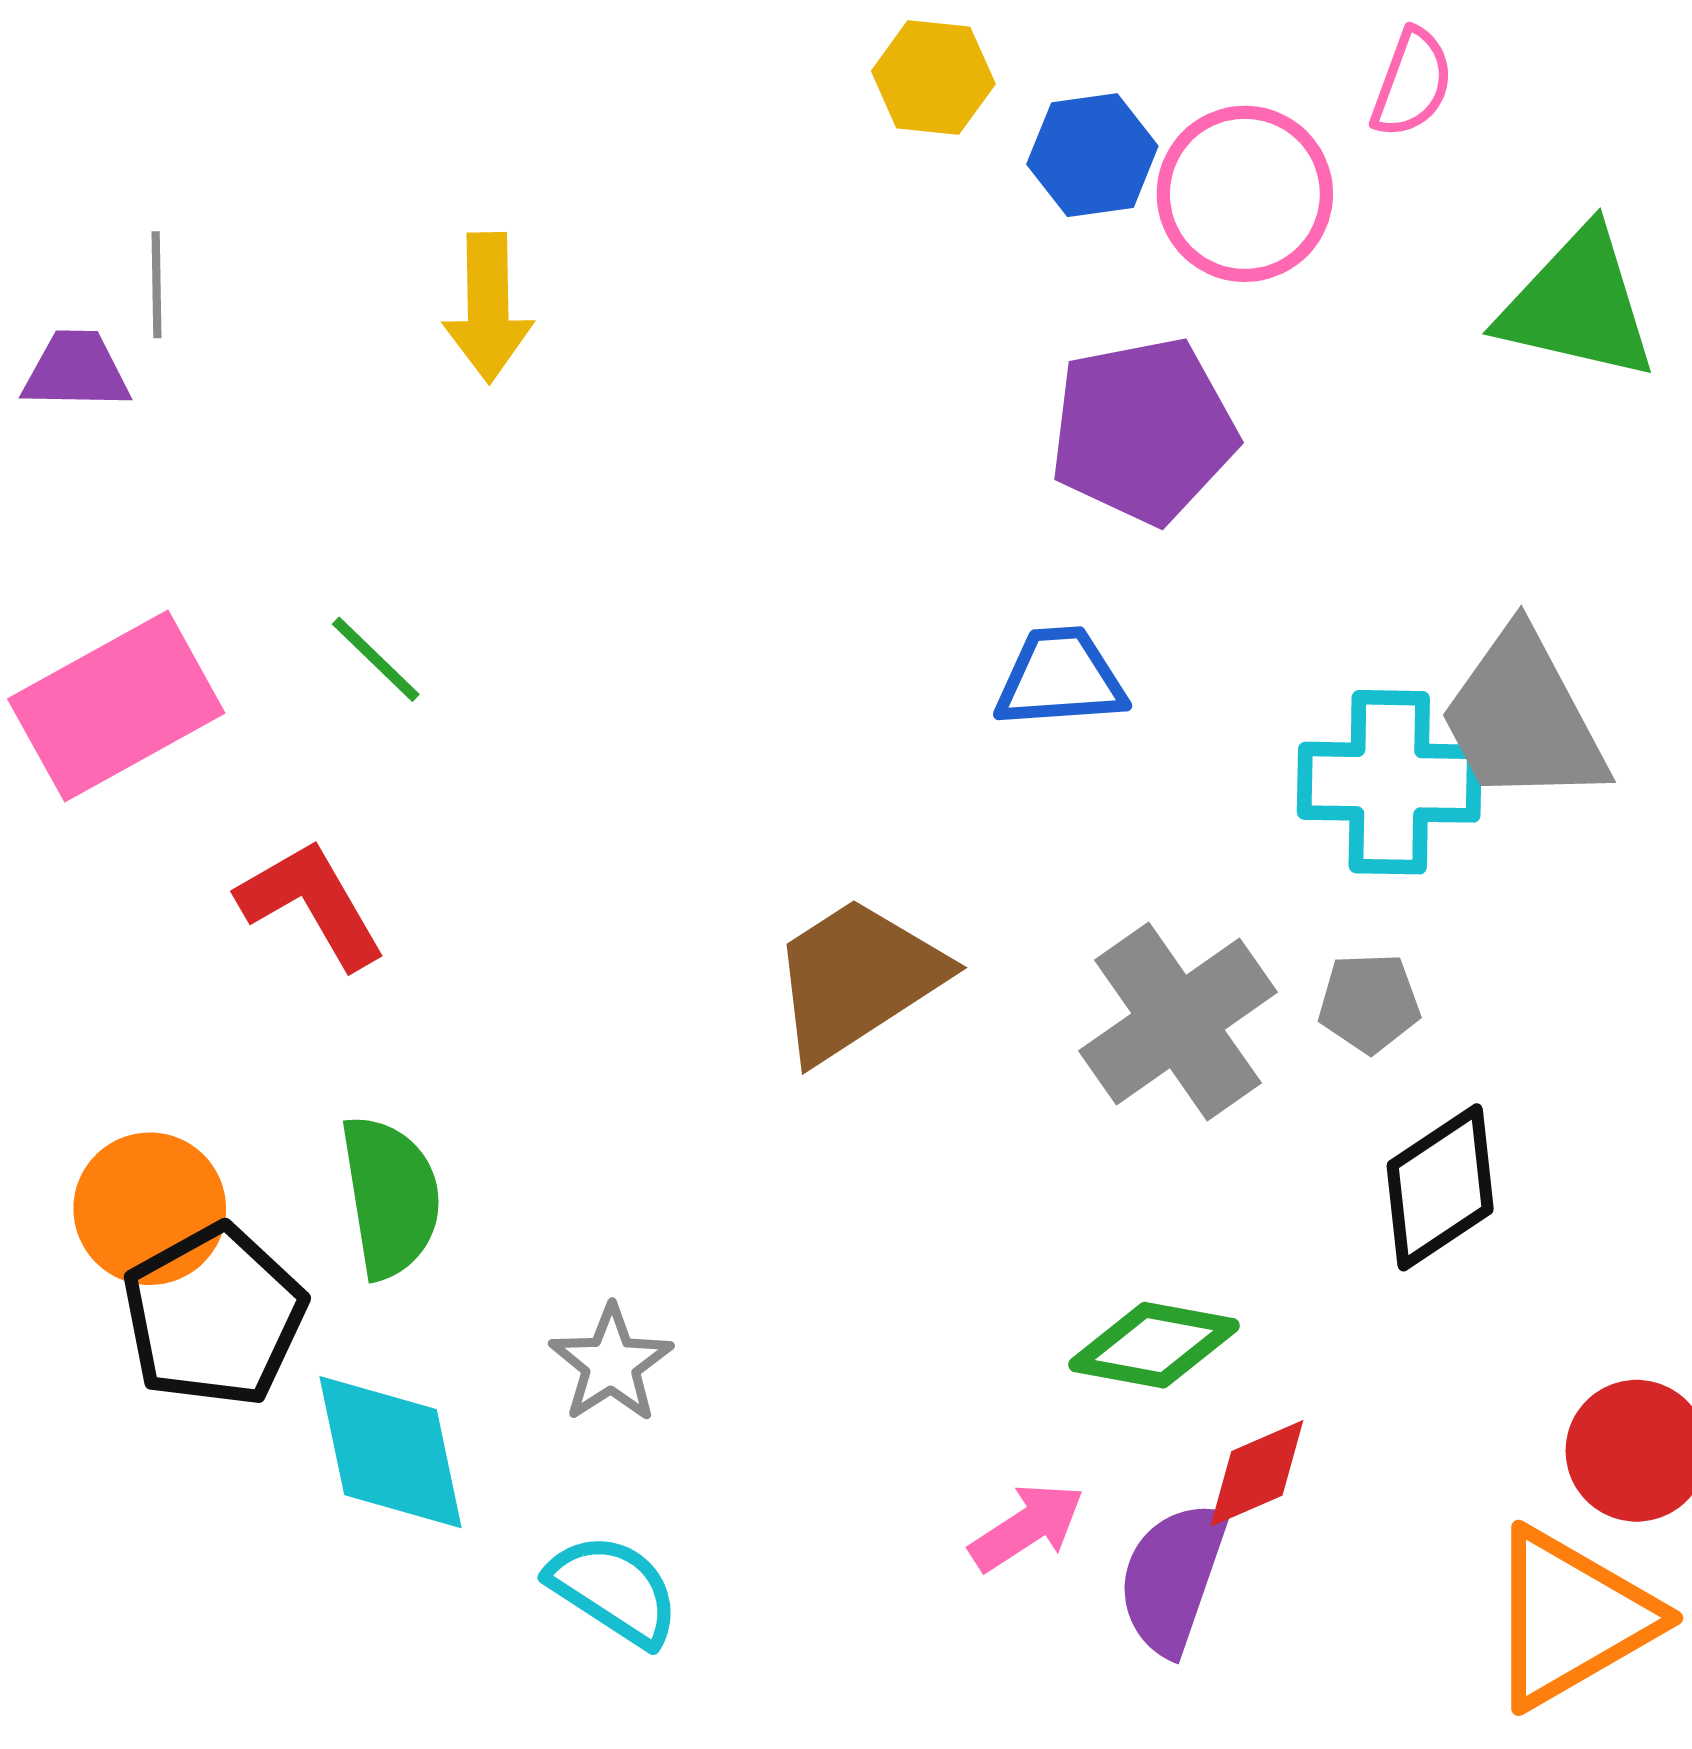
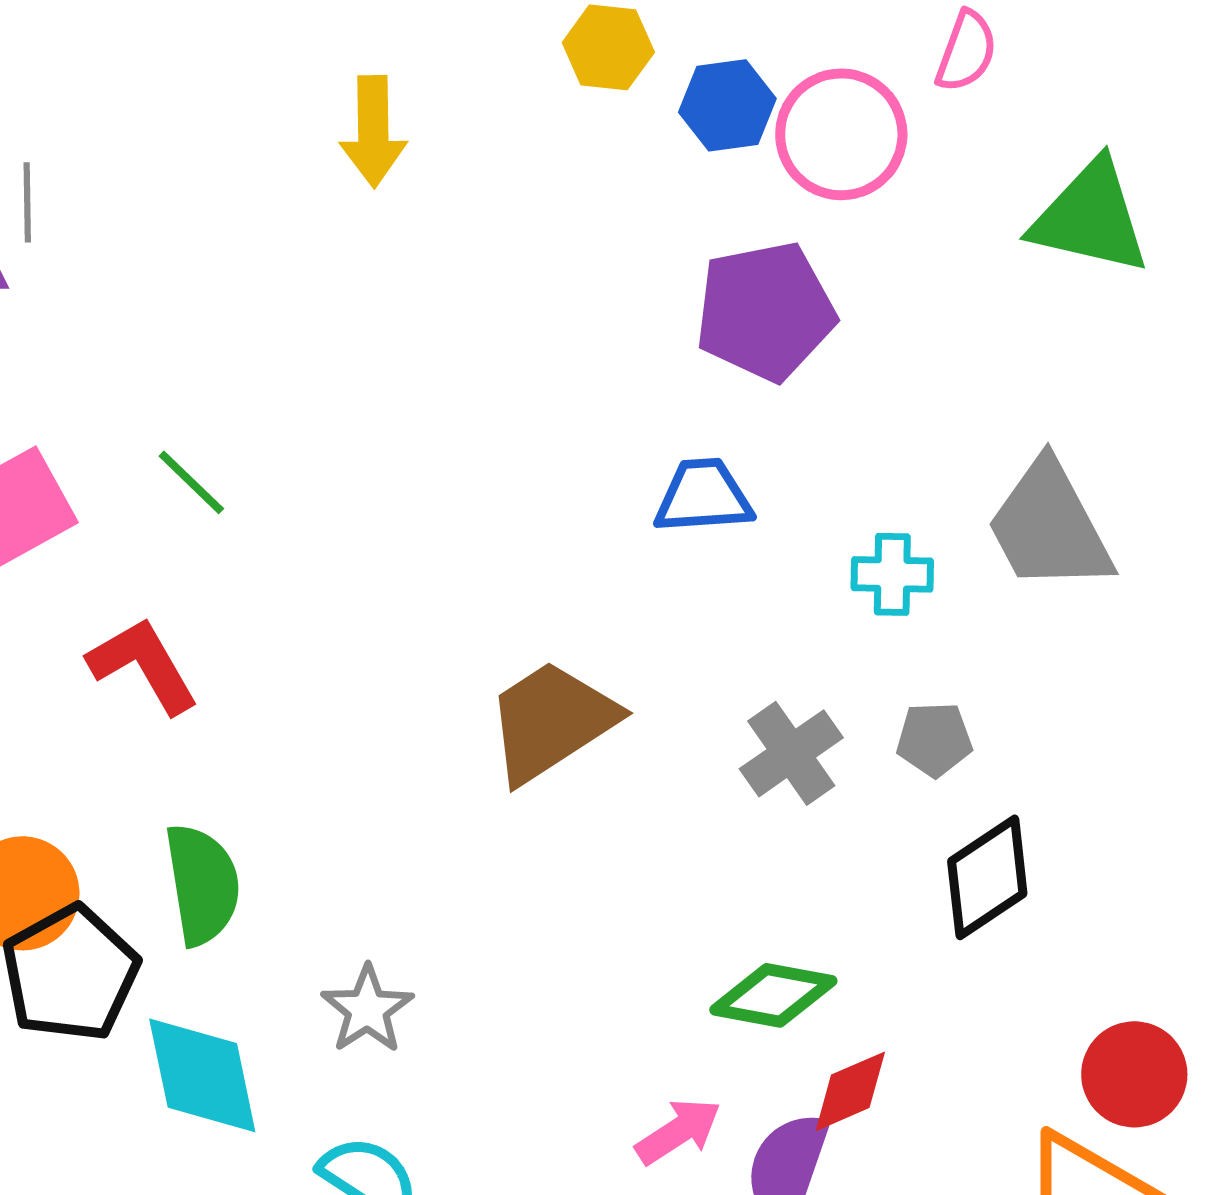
yellow arrow: (488, 308) -> (373, 131), moved
cyan cross: (1389, 782) -> (892, 574), moved, size x0.6
gray cross: (1178, 1022) -> (791, 753), size x0.7

